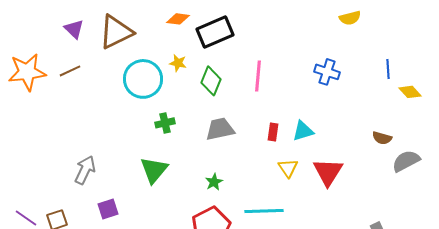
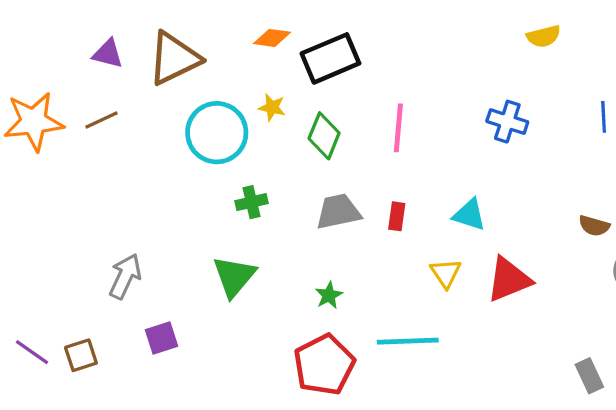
purple triangle: (74, 29) -> (108, 54), turned -30
cyan triangle: (303, 131) -> (469, 215), turned 35
red rectangle: (273, 132) -> (397, 216), moved
red triangle: (328, 172) -> (509, 279), turned 36

